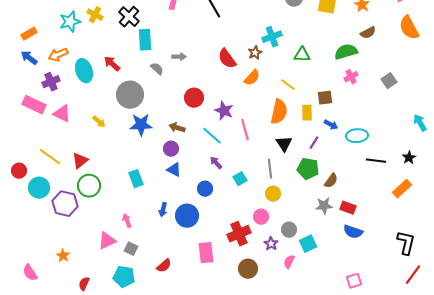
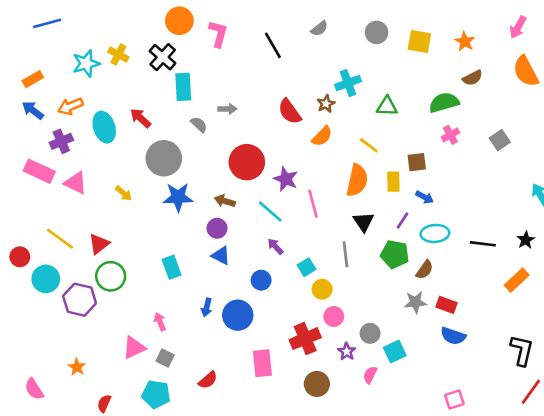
red circle: (194, 98) -> (247, 162), size x1.4
cyan ellipse: (357, 136) -> (435, 233), moved
yellow circle: (273, 194) -> (322, 289), moved

